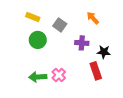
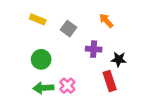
green circle: (38, 40) -> (41, 59), moved

